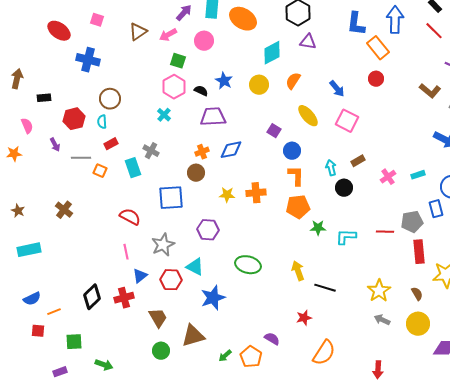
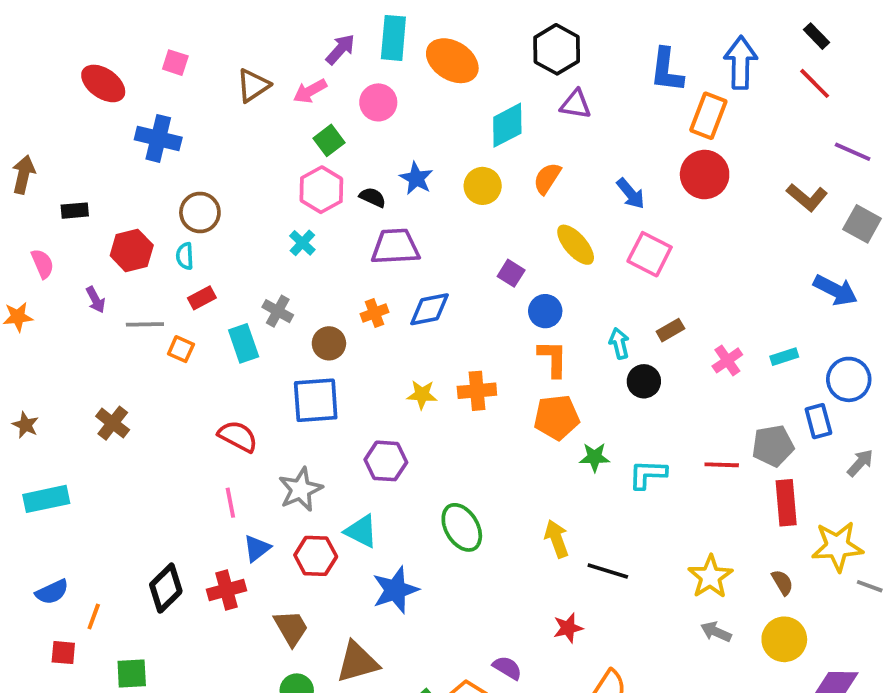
orange rectangle: (378, 48) -> (708, 116), turned 60
green square: (178, 61) -> (329, 140), turned 35
red circle: (376, 79) -> (705, 175), size x1.6
brown circle: (196, 173) -> (329, 343), moved
green ellipse: (248, 265) -> (462, 527), turned 45
orange line: (54, 312) -> (94, 617), turned -48

